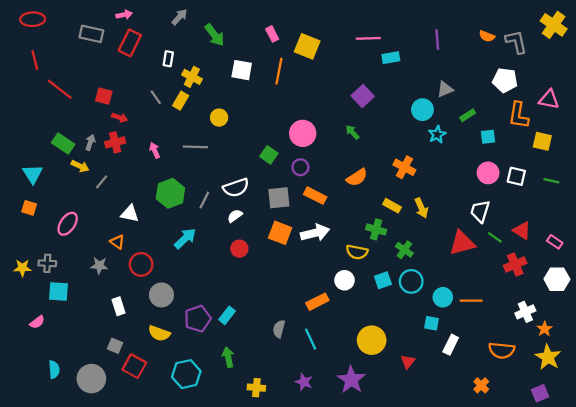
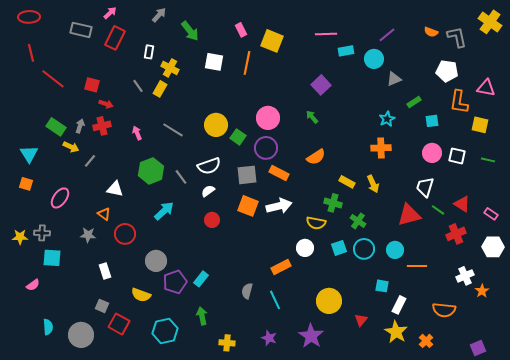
pink arrow: (124, 15) -> (110, 13), turned -32
purple line: (437, 40) -> (387, 35), turned 54
cyan circle: (422, 110) -> (374, 59), moved
yellow circle: (219, 118) -> (216, 125), moved, size x1.5
gray line: (195, 147) -> (173, 130), turned 30
purple circle: (300, 167) -> (266, 148), size x1.5
orange cross: (404, 167) -> (381, 148), moved, turned -30
gray line: (204, 200) -> (181, 177), turned -63
gray circle: (161, 295) -> (156, 261), moved
cyan circle: (443, 297) -> (395, 250), moved
yellow star: (548, 357) -> (396, 332), moved

